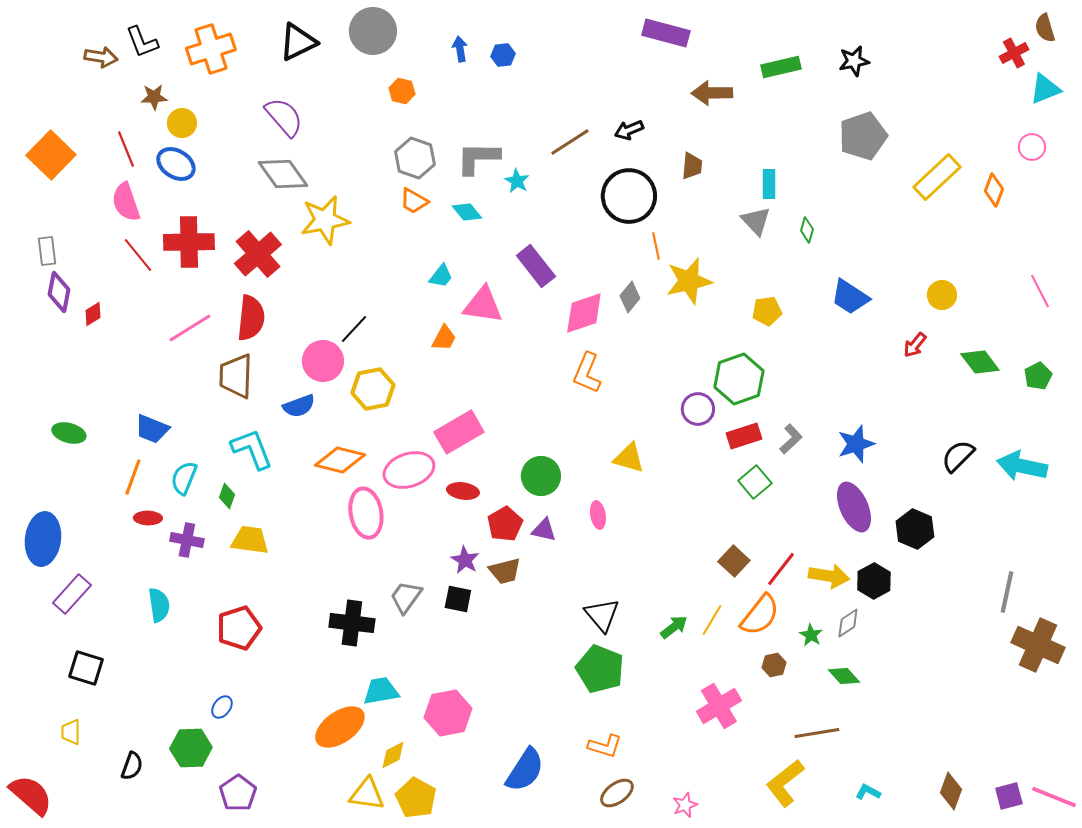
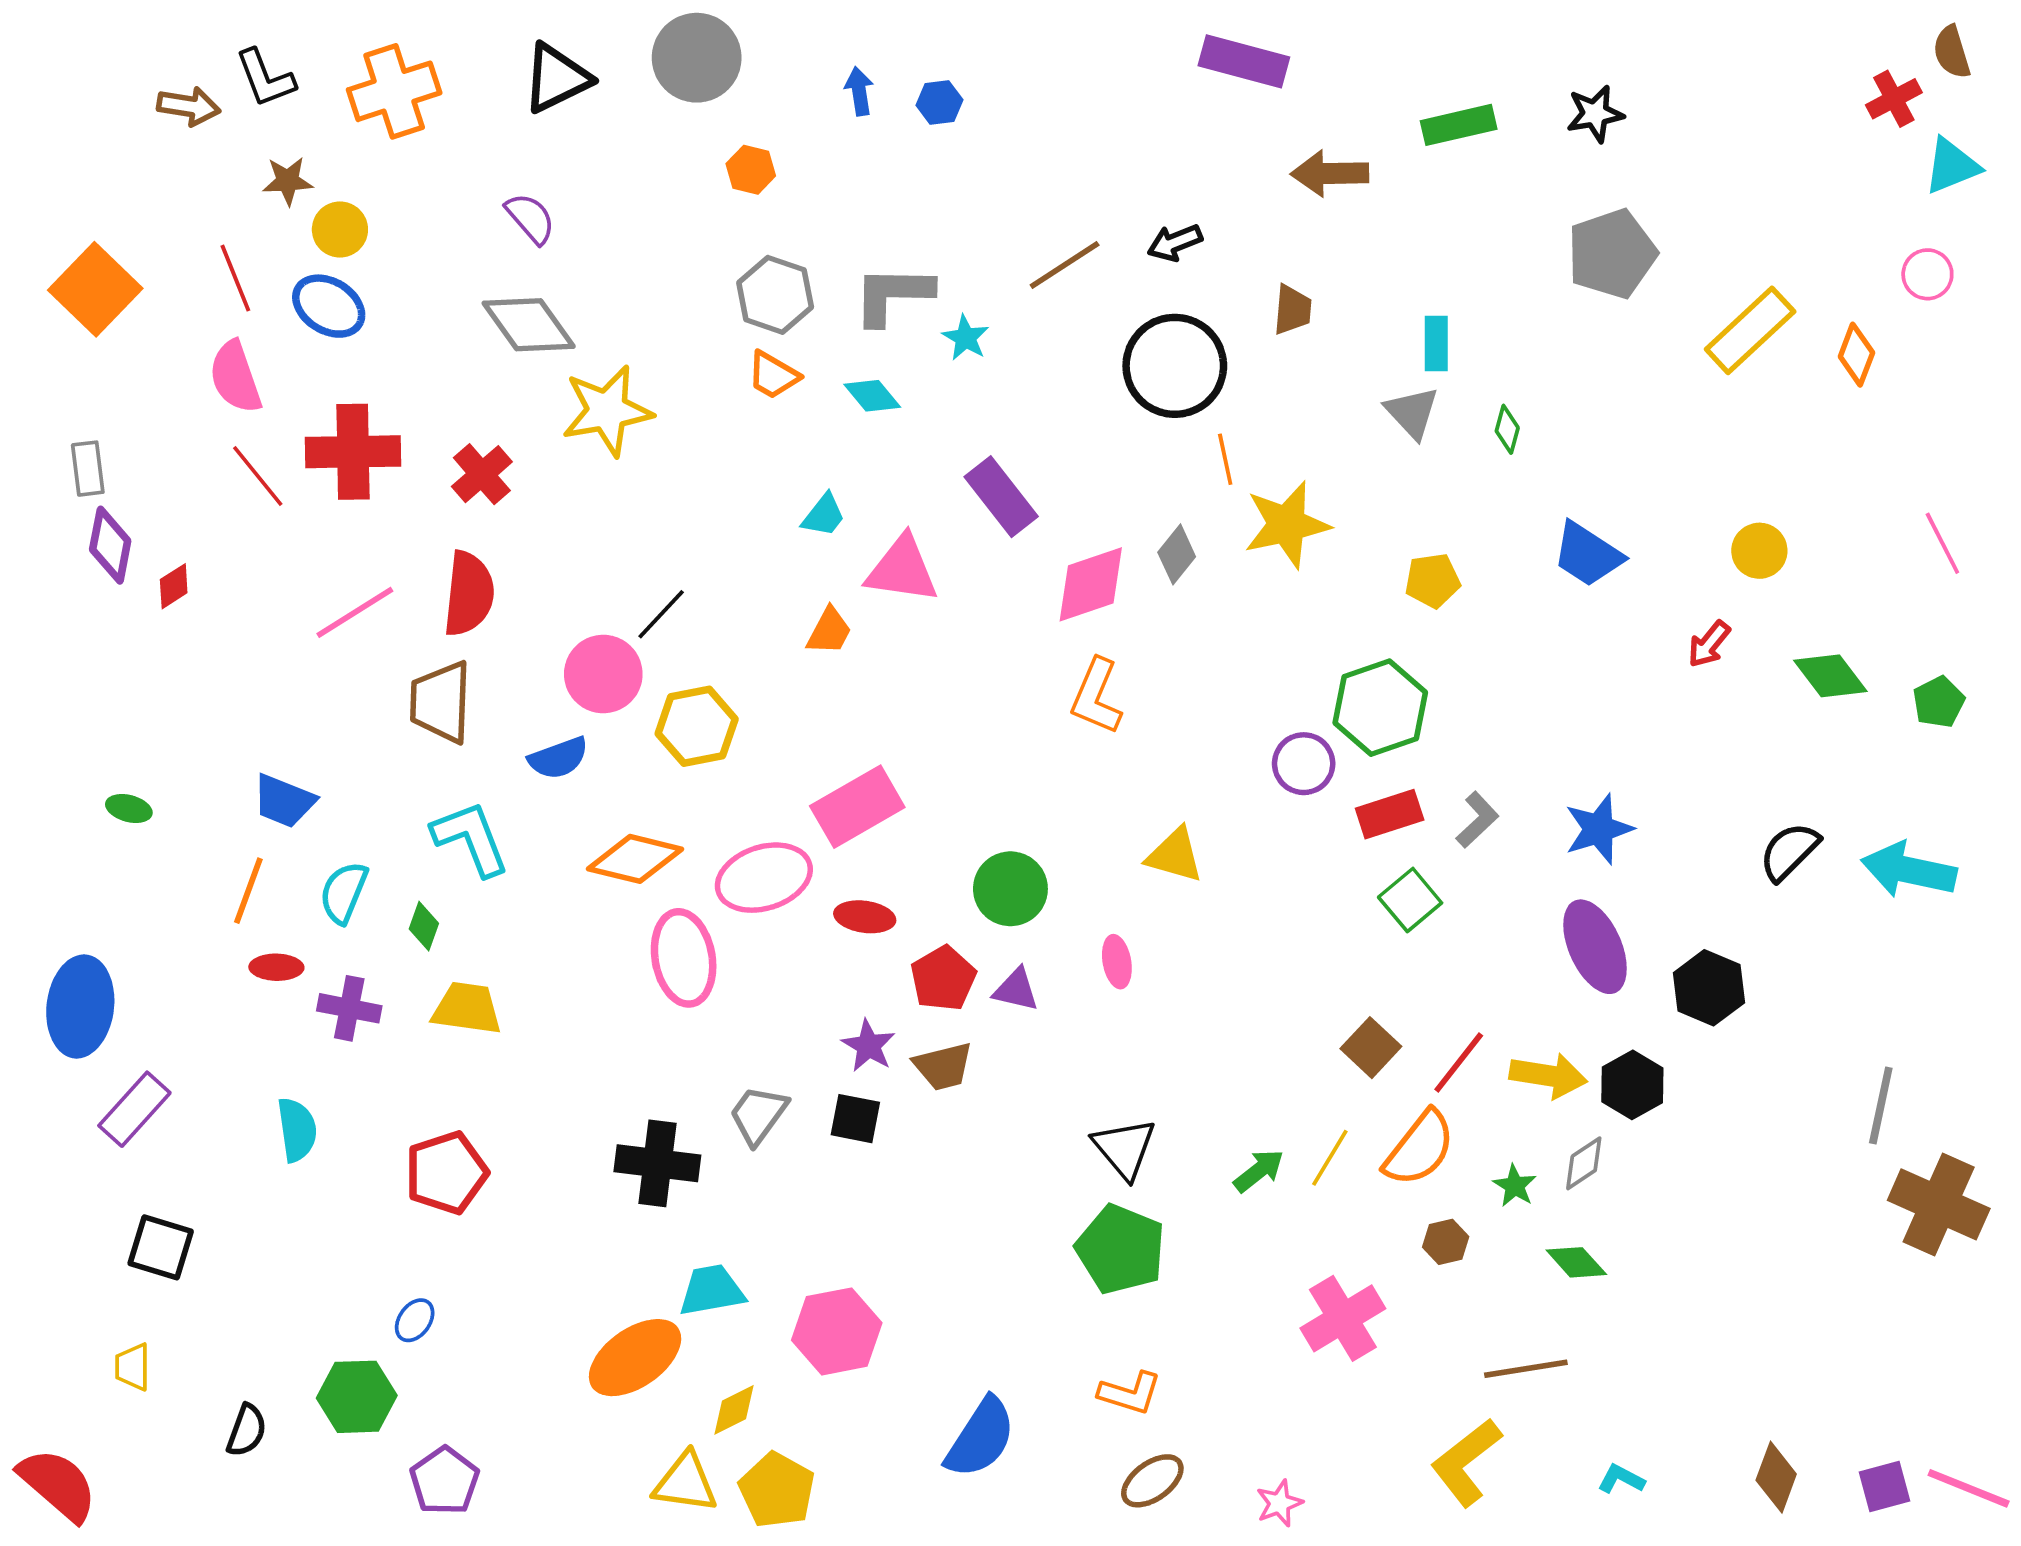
purple semicircle: (284, 117) -> (530, 218), size x0.7
red cross: (258, 254) -> (482, 474), size x0.7
green ellipse: (69, 433) -> (129, 808), size x0.7

